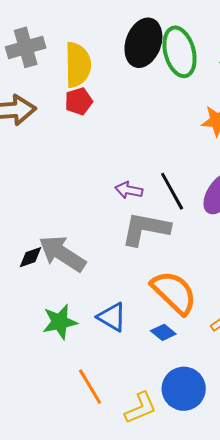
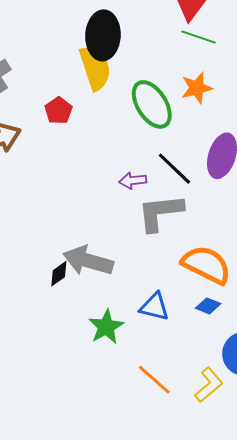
green ellipse: (180, 52) -> (152, 104), moved
yellow semicircle: (78, 65) -> (95, 68), moved

